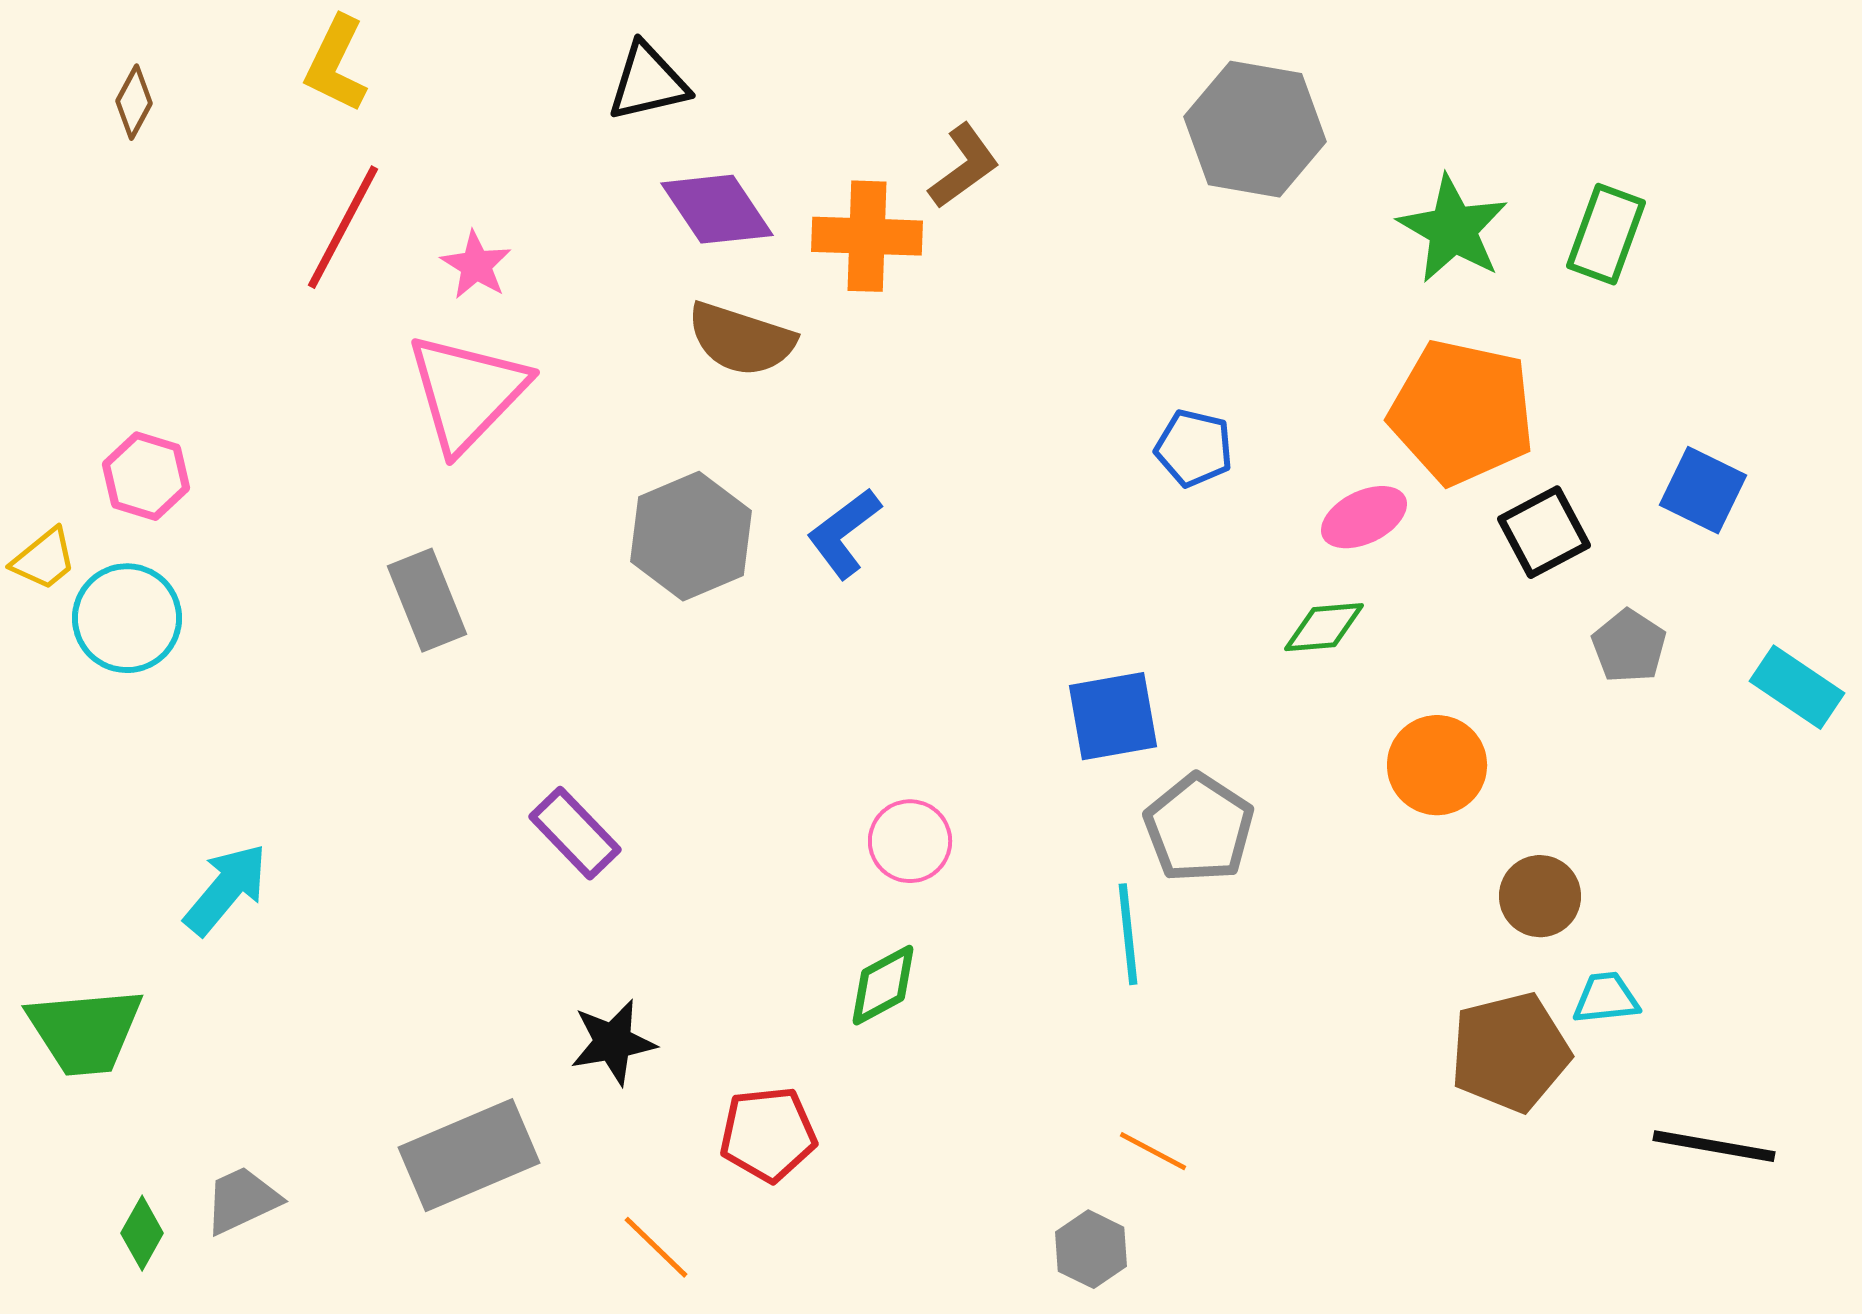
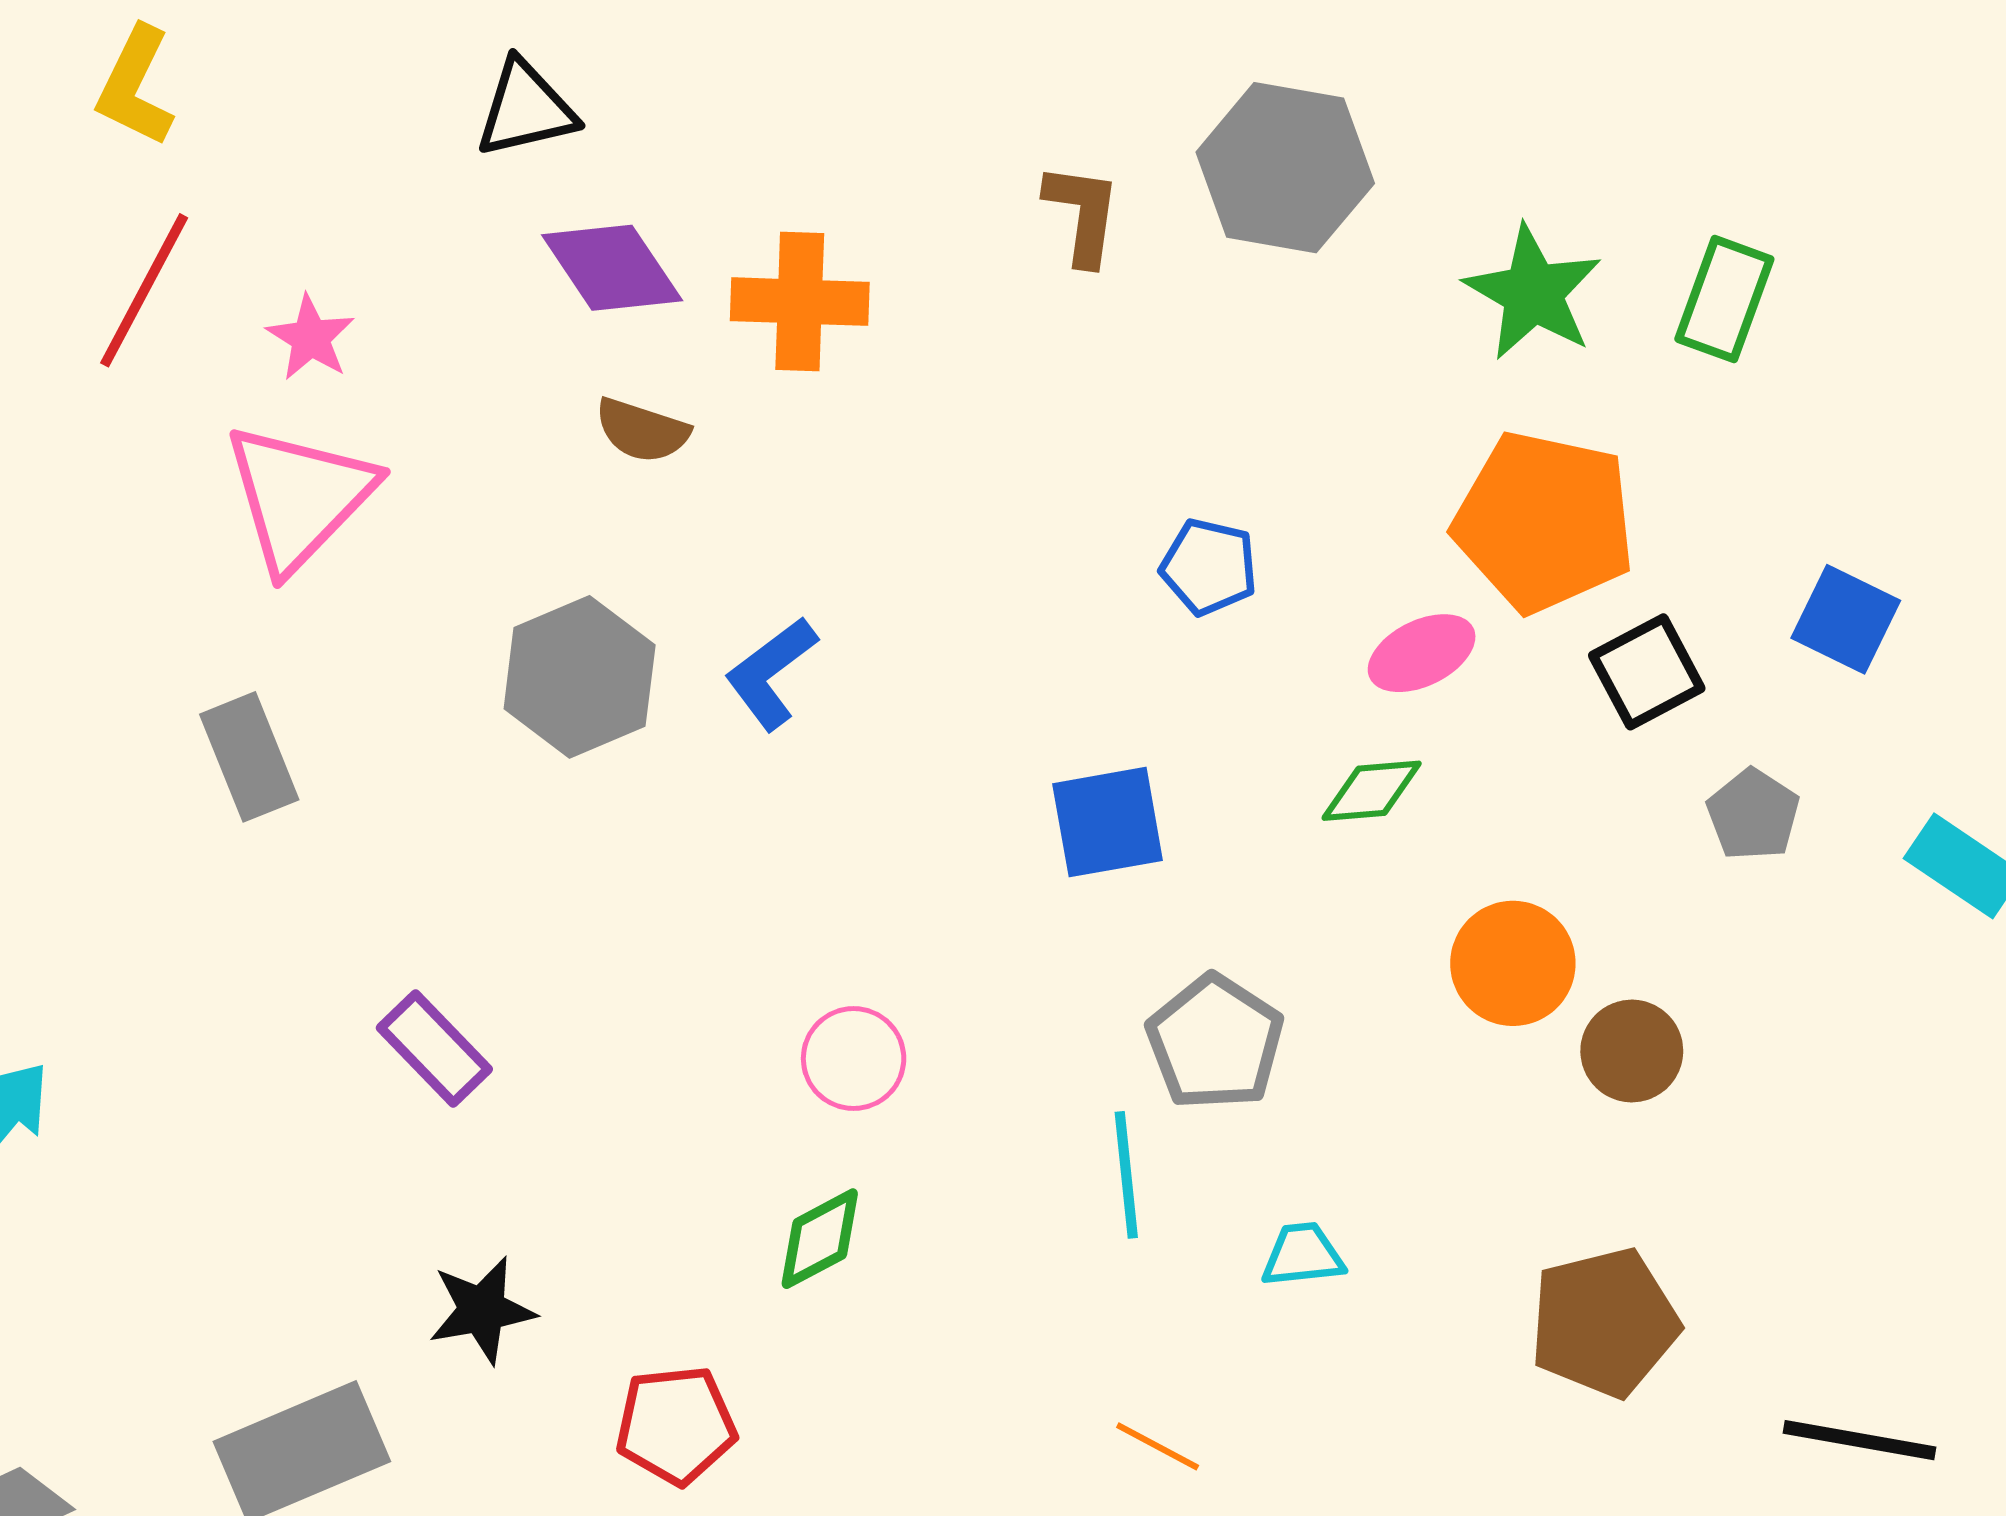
brown L-shape: (964, 166) -> (1083, 214), moved, turned -46
brown semicircle: (741, 339) -> (642, 430), size x0.7
blue square: (1113, 716) -> (1108, 822), moved
brown circle: (1540, 896) -> (1632, 1051), moved
cyan trapezoid: (1606, 998) -> (1303, 1255), moved

